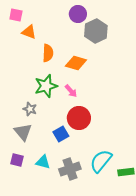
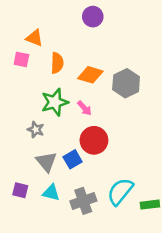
pink square: (16, 15) -> (21, 59), moved
gray hexagon: (96, 31) -> (126, 83), moved
gray triangle: (23, 132) -> (46, 162), moved

